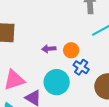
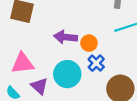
purple arrow: (49, 49) -> (66, 37), size x1.5

